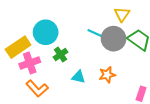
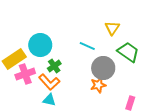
gray circle: (113, 39) -> (103, 68), moved
cyan triangle: (78, 77) -> (49, 100), moved
orange L-shape: (37, 88) -> (49, 82), moved

